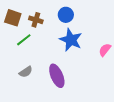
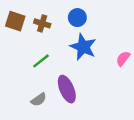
green line: (24, 40) -> (41, 61), moved
gray semicircle: (26, 72) -> (39, 100), moved

